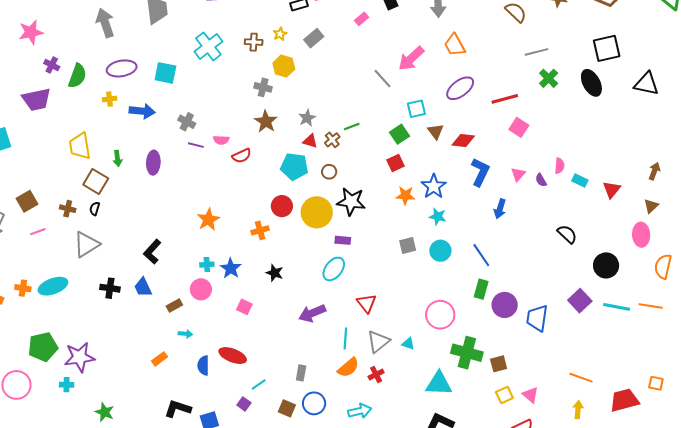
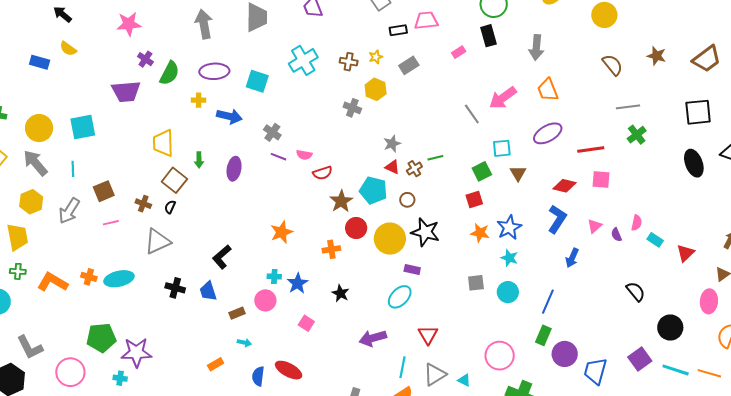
black ellipse: (591, 83) -> (694, 163), moved
brown star: (266, 122) -> (341, 201), moved
pink square: (519, 127) -> (601, 180), turned -36
red diamond: (463, 140) -> (565, 186), moved
blue line: (481, 255) -> (548, 302), turned 50

